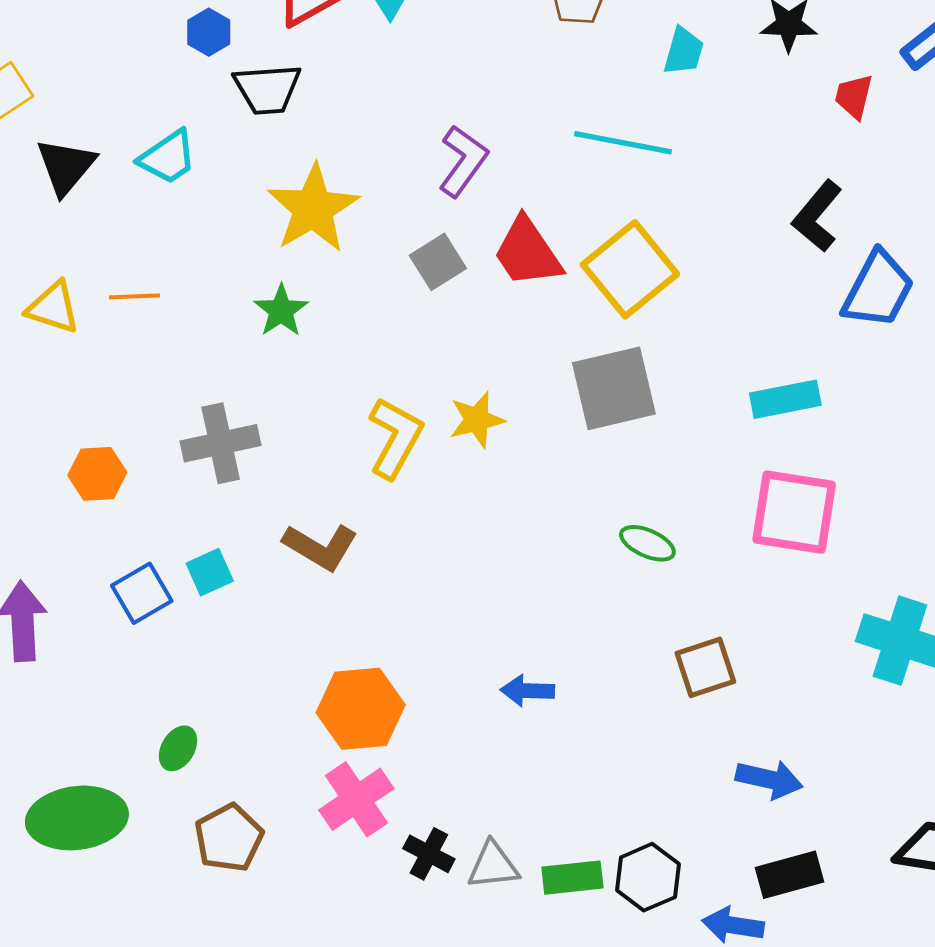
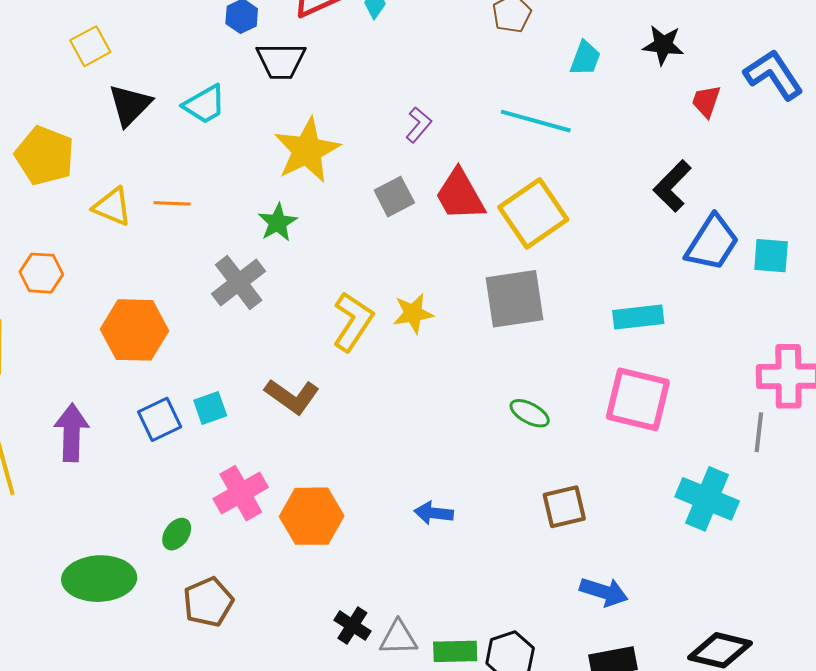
purple L-shape: (463, 161) -> (419, 125), size x0.7
gray cross: (221, 443) -> (239, 282), moved, turned -30
orange hexagon: (97, 474) -> (135, 330), size x1.6
pink cross: (356, 799) -> (241, 493), moved

